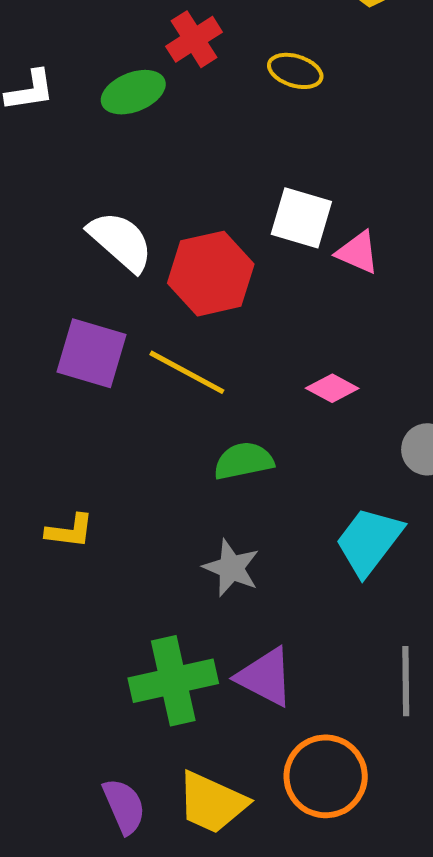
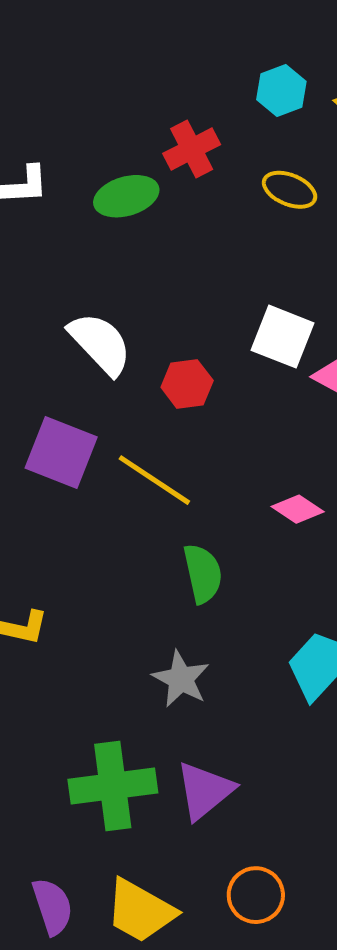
red hexagon: (211, 274) -> (187, 384), size x0.6
green semicircle: (244, 461) -> (203, 573), turned 84
purple triangle: (265, 677) -> (205, 791), turned 48
orange circle: (326, 776) -> (256, 895), size x0.7

